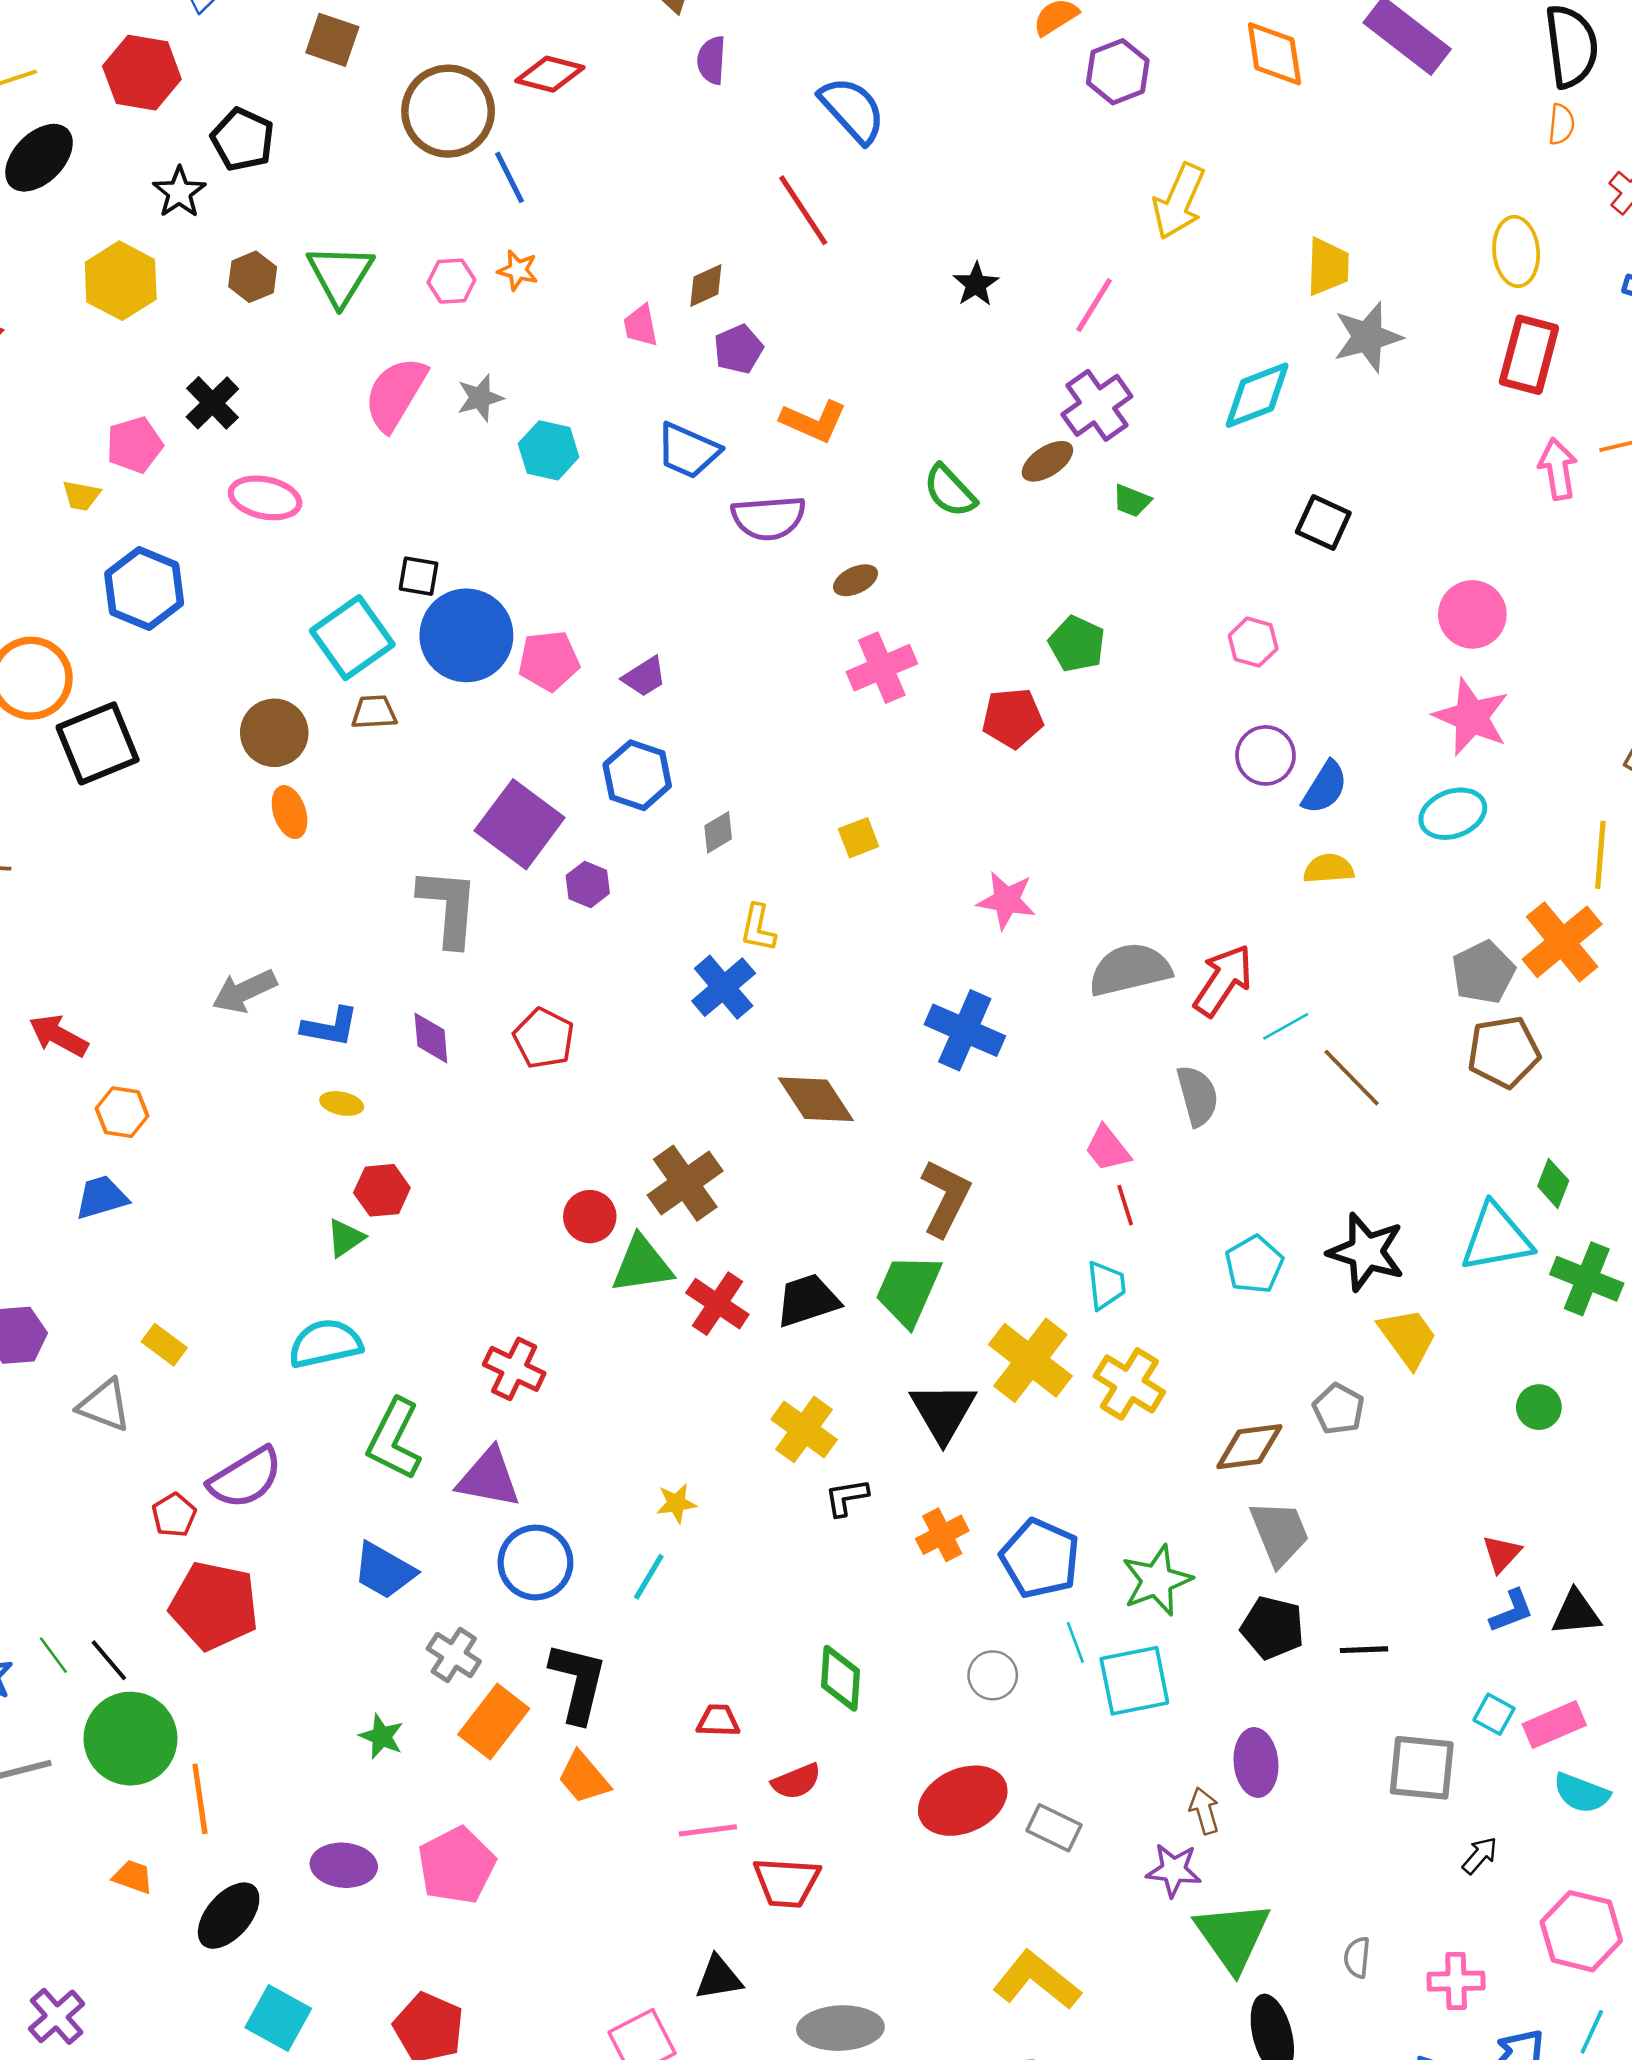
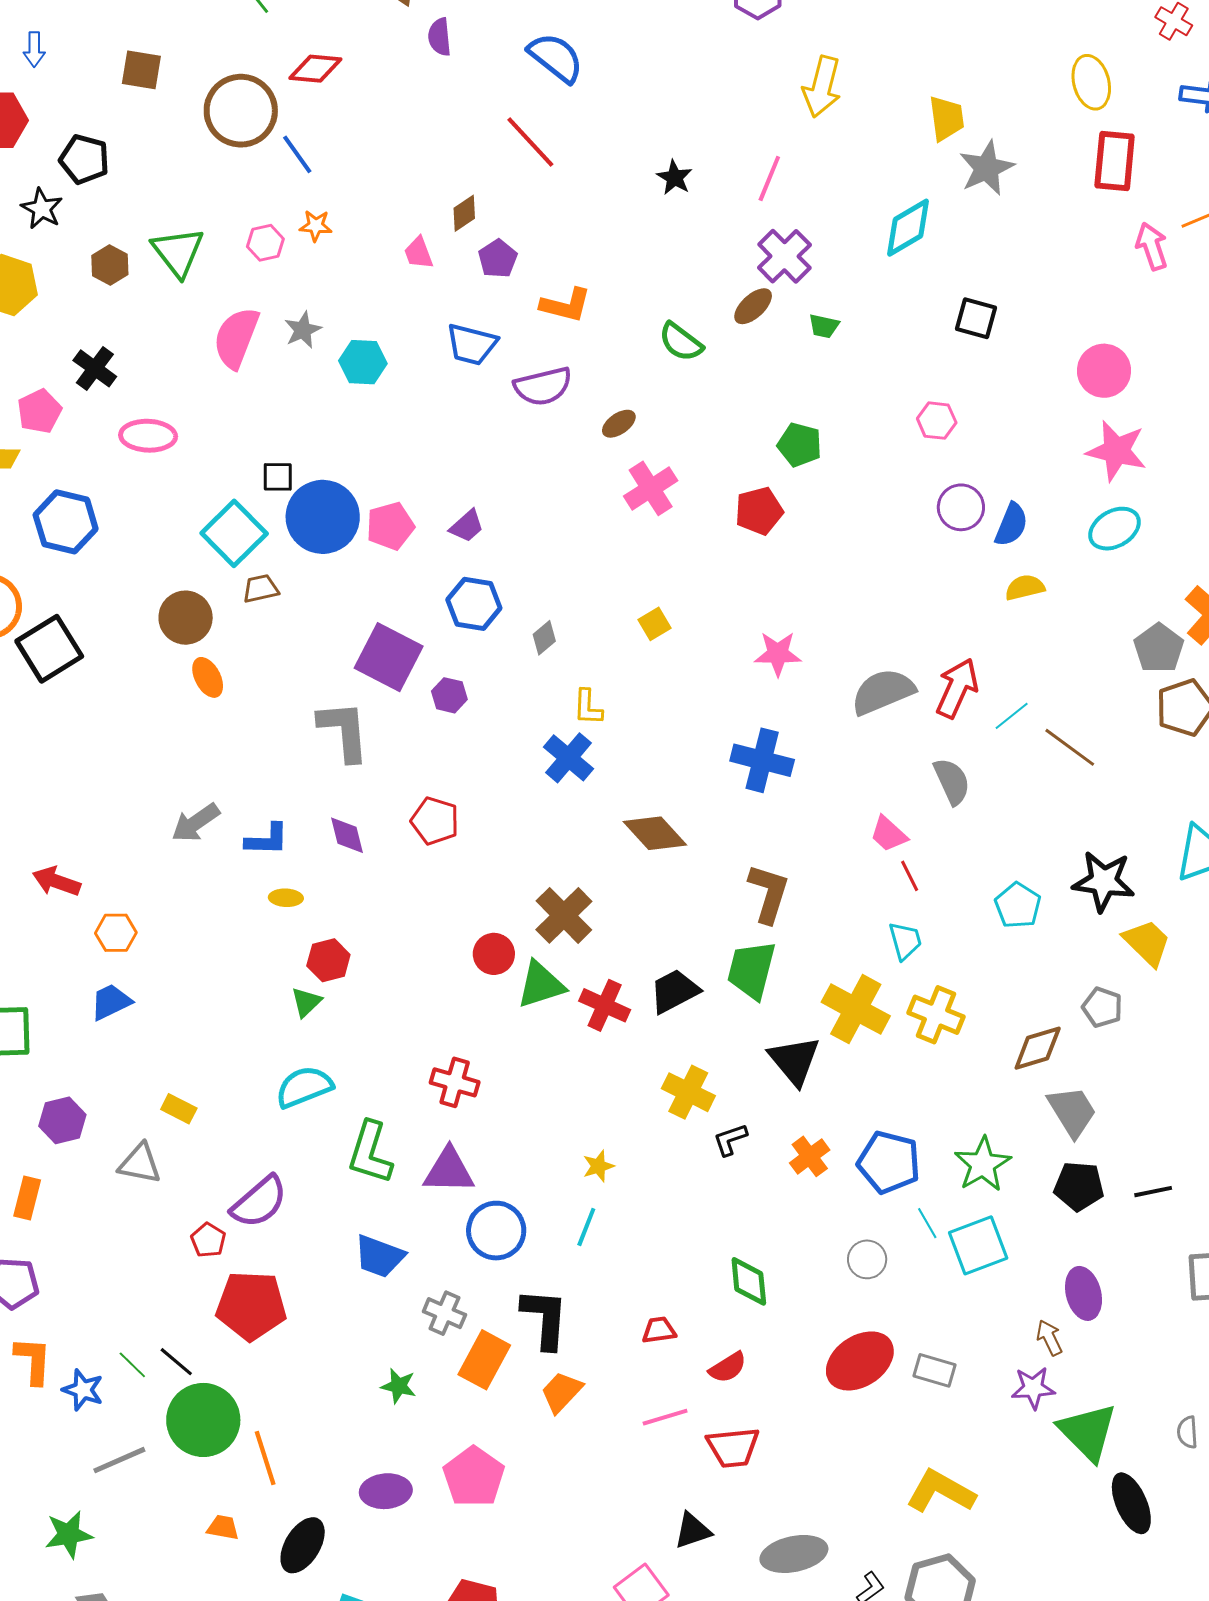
orange trapezoid: (584, 1778) -> (561, 1392), turned 93

